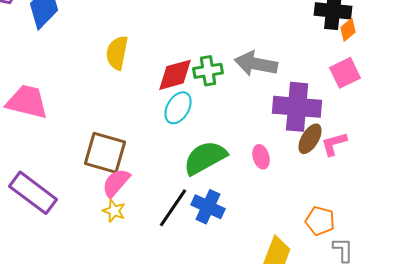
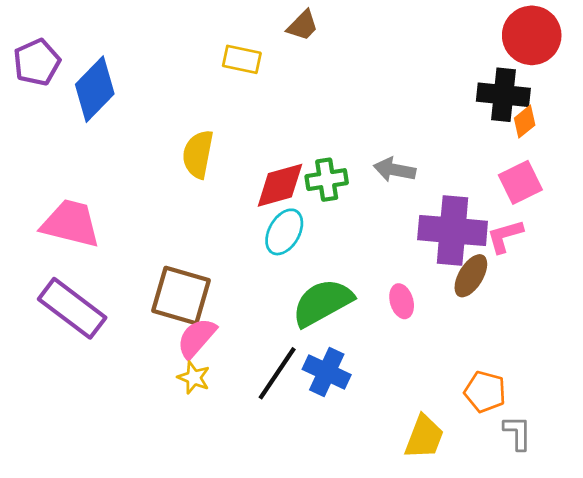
gray arrow: (256, 64) -> (395, 170), size x0.7
pink L-shape: (334, 144) -> (505, 236), moved
purple rectangle: (33, 193) -> (72, 308), moved

